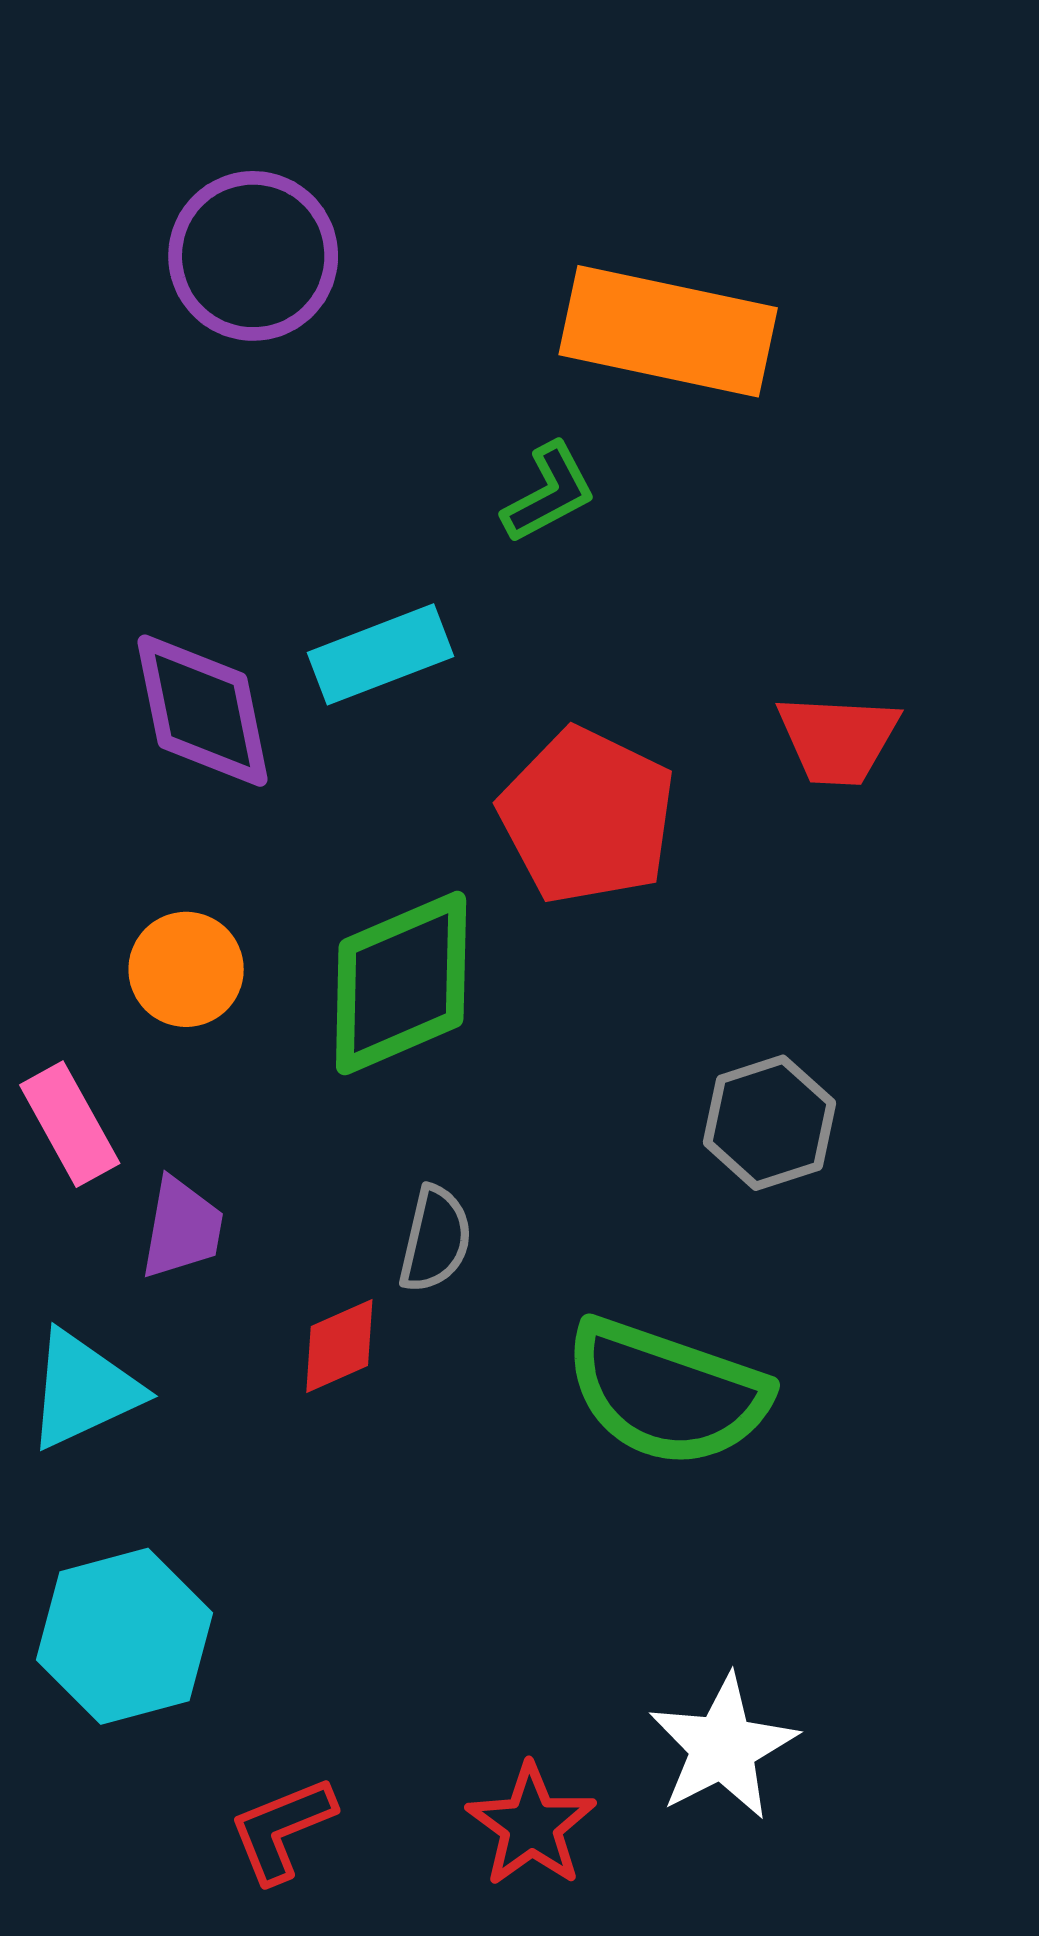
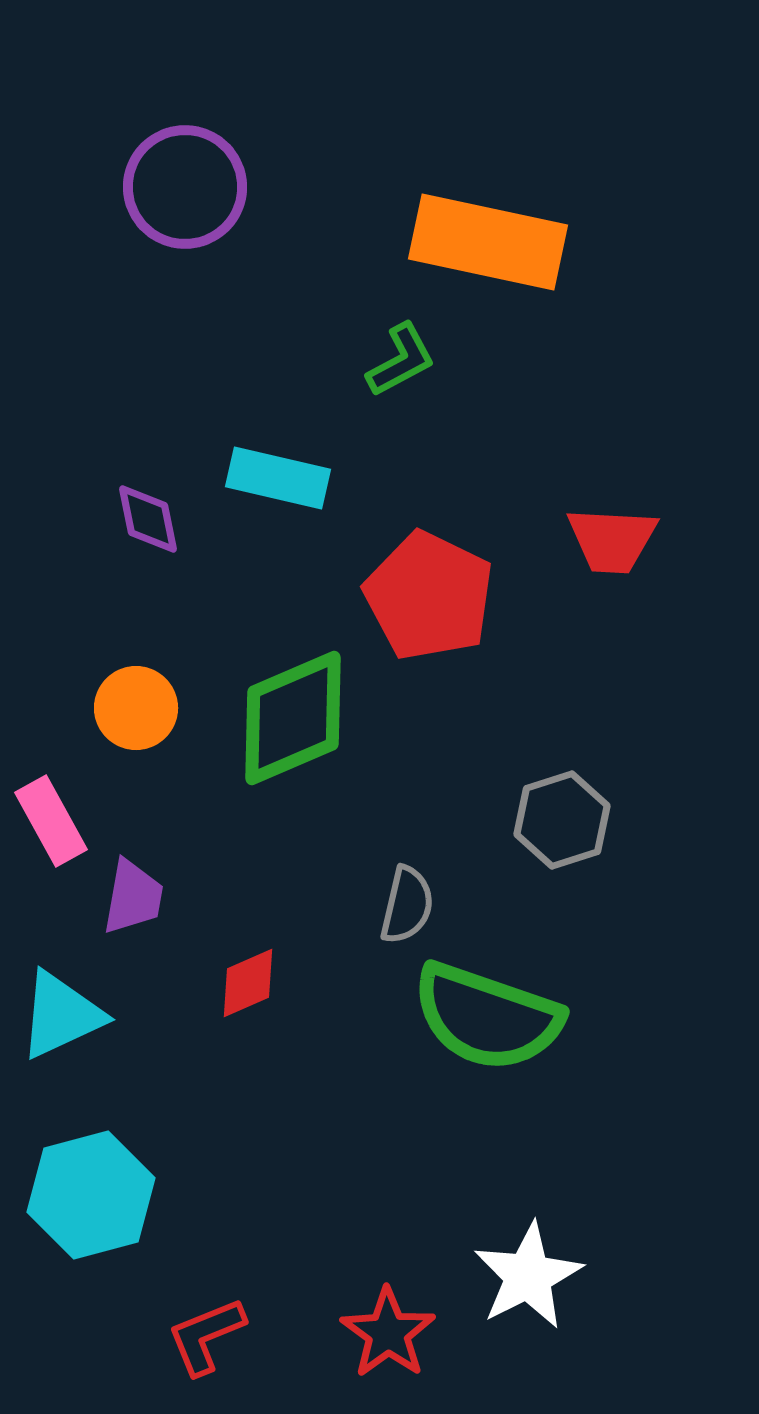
cyan rectangle: (381, 654) -> (278, 478), turned 34
purple diamond: (202, 711) -> (148, 519), size x0.6
gray semicircle: (435, 1239) -> (407, 905), moved

